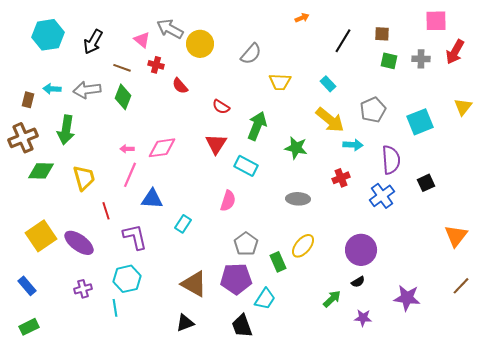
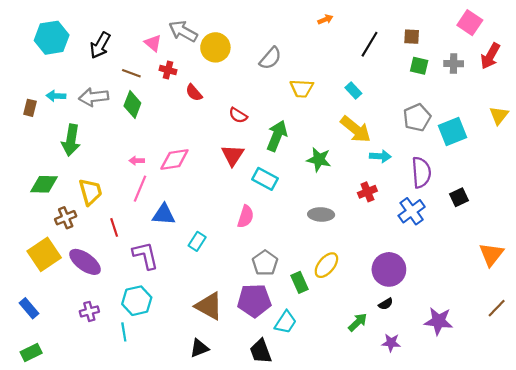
pink square: (436, 21) -> (470, 23), turned 35
gray pentagon: (373, 110) -> (417, 117), moved
brown cross: (23, 138) -> (66, 218), moved, size x0.7

